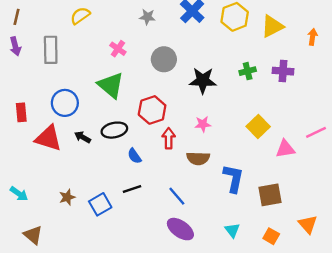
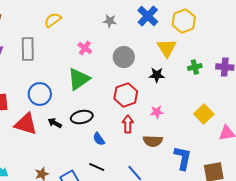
yellow triangle: (272, 26) -> (167, 48), moved, turned -35
black star: (203, 81) -> (157, 75), size x0.7
green triangle: (111, 85) -> (79, 79), turned 45
red hexagon: (152, 110) -> (126, 95), moved
black line: (132, 189) -> (97, 167), turned 42

